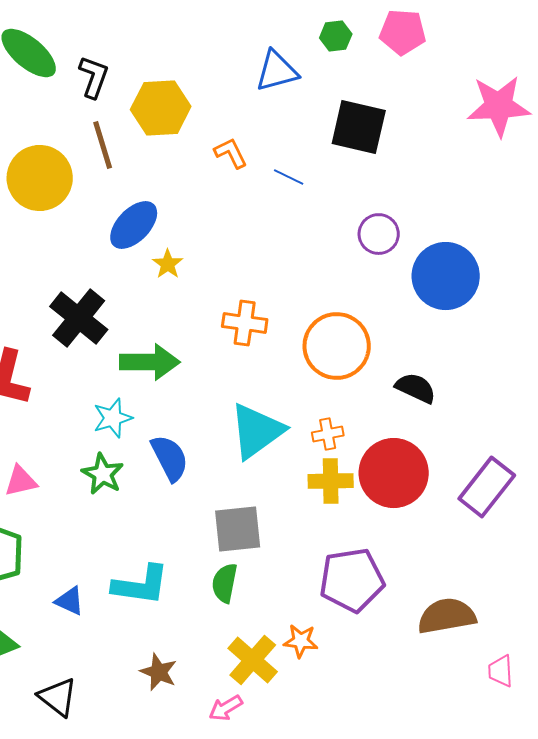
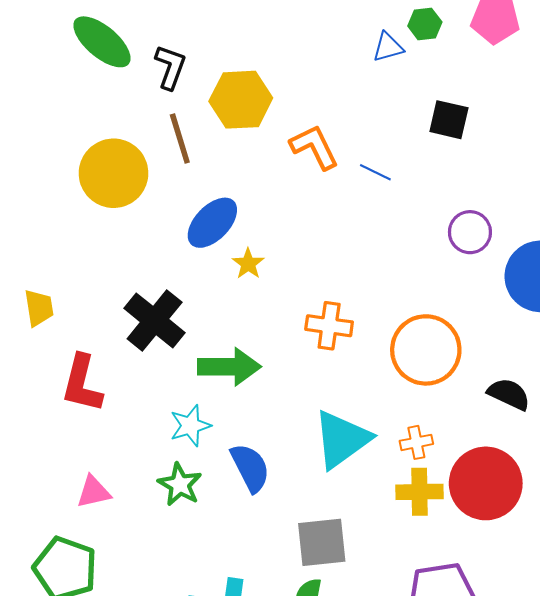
blue triangle: (277, 71) -> (388, 47), moved, size x0.7
black square: (359, 127) -> (449, 120), size x0.7
orange L-shape: (231, 153) -> (314, 147), size x1.4

